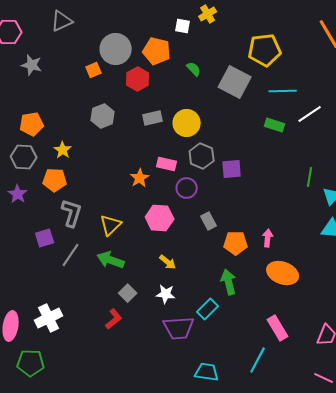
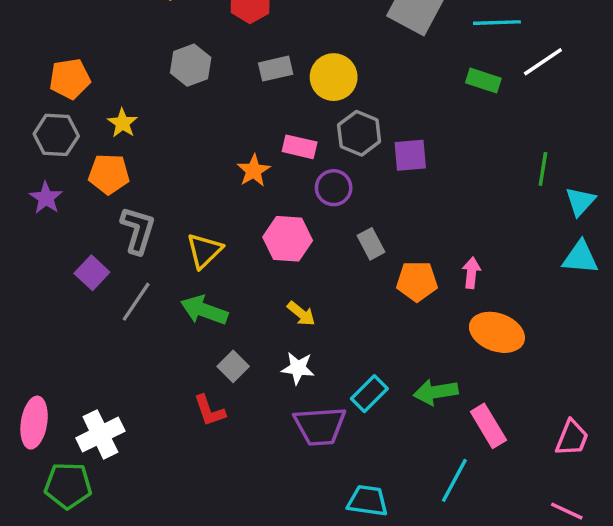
purple square: (45, 238) -> (92, 273), turned -30
green arrow: (229, 282) -> (436, 392), moved, turned -85
white cross: (49, 318) -> (100, 434), moved
red L-shape: (114, 319) -> (209, 411), turned 110

